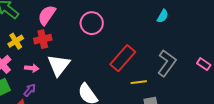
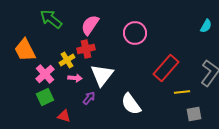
yellow cross: (16, 41) -> (67, 60), moved
purple arrow: (30, 90) -> (89, 98), moved

